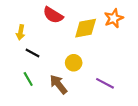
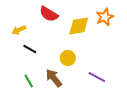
yellow arrow: (21, 32) -> (19, 30), turned 56
green line: (28, 79) -> (29, 81), moved

